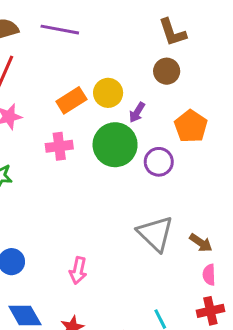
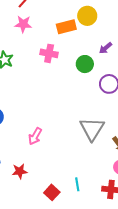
yellow circle: (108, 93) -> (87, 16), moved
green circle: (115, 145) -> (85, 64), size x0.6

